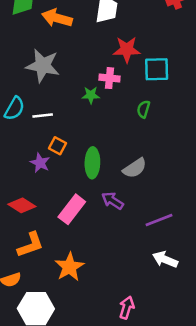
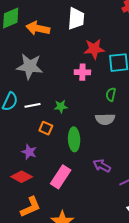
green star: (91, 95) -> (61, 107), moved
purple star: (40, 163) -> (29, 152), moved
gray semicircle: (135, 168) -> (105, 119), moved, turned 36
purple arrow: (113, 201) -> (102, 166), moved

